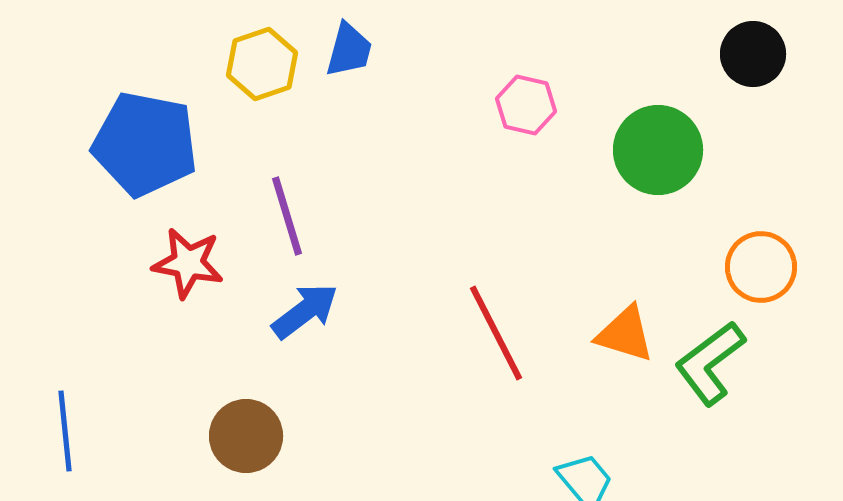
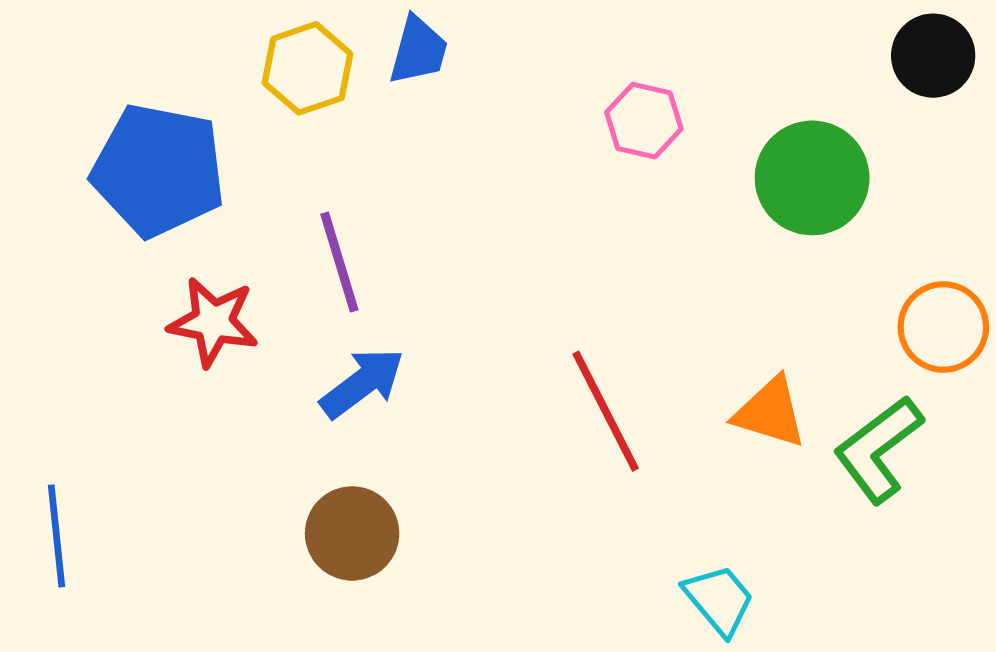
brown circle: (246, 436) -> (352, 533), moved

